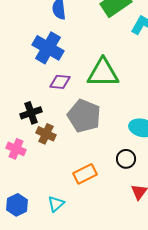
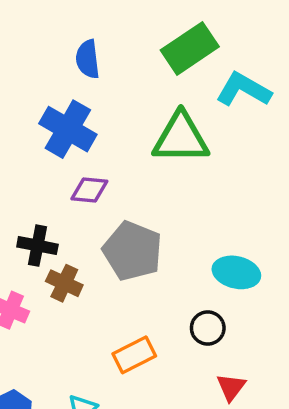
green triangle: (103, 73) -> (181, 138), moved
black cross: (31, 113) -> (37, 246), turned 30

